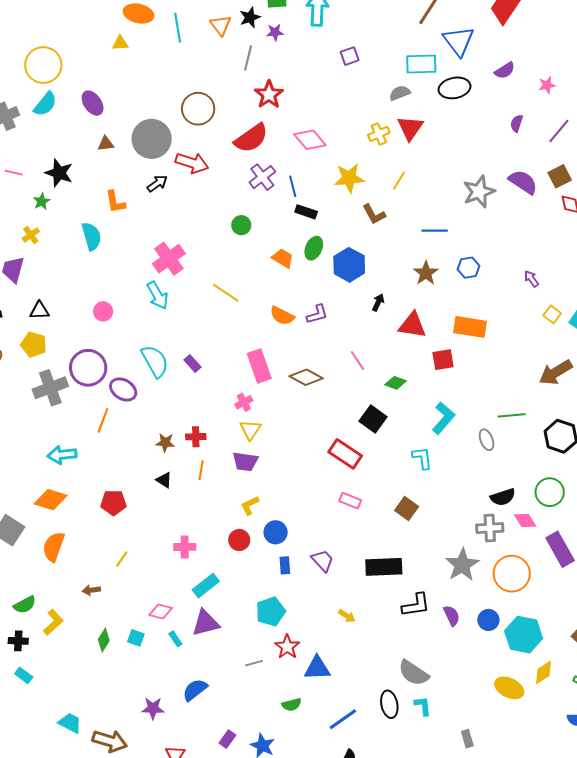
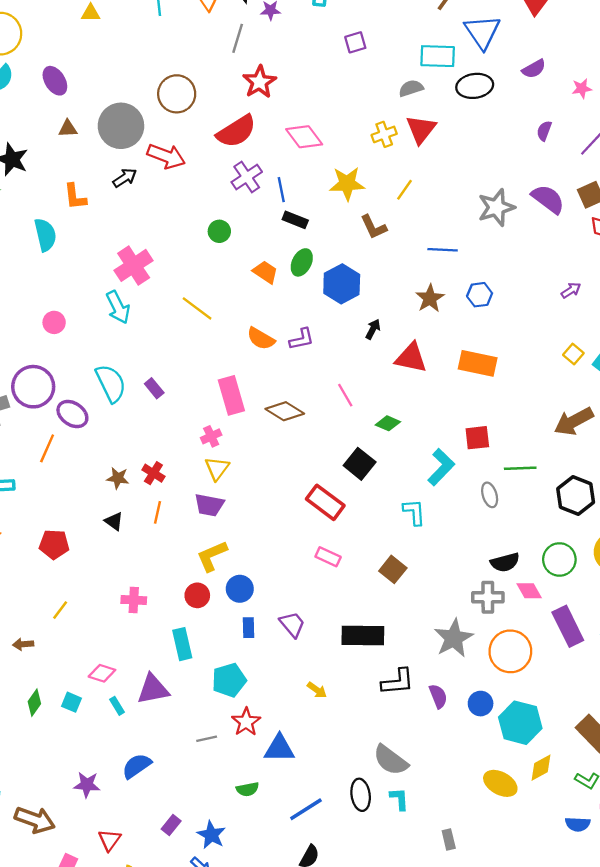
purple arrow: (531, 279) -> (571, 290), moved, turned 90
red square: (443, 360) -> (477, 438), moved
red cross: (196, 437) -> (153, 473), turned 30
yellow L-shape: (250, 505) -> (212, 556), size x1.4
cyan rectangle: (206, 586) -> (182, 644), moved, turned -68

